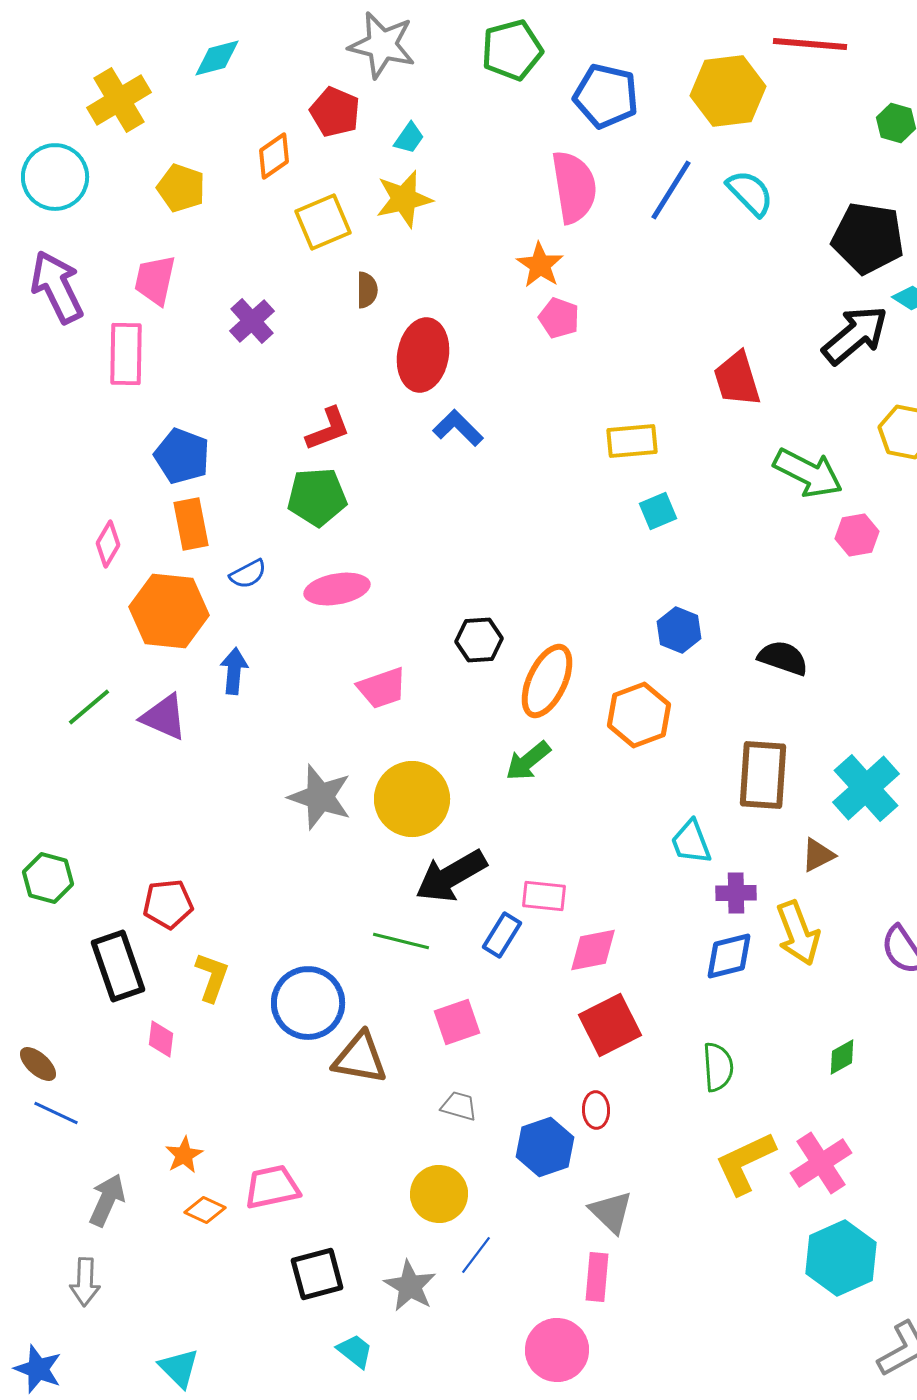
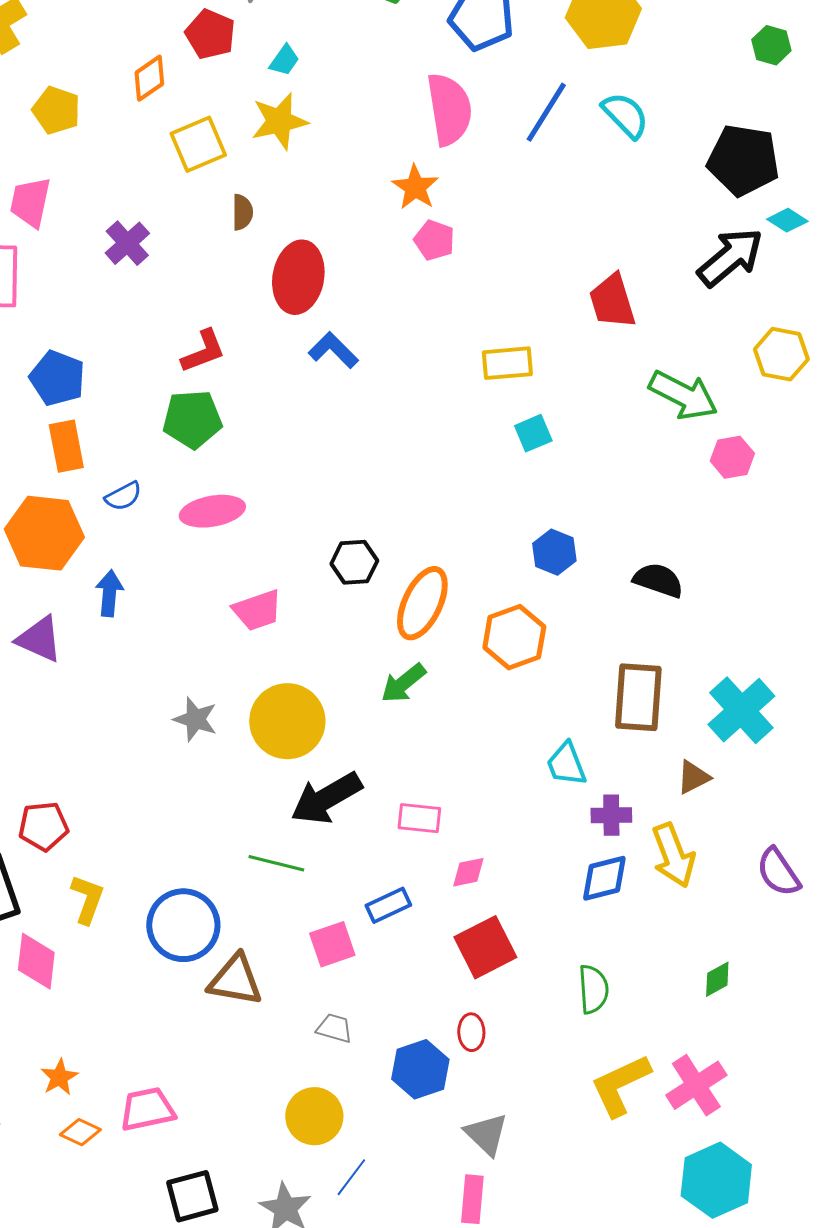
gray star: (320, 797) -> (195, 719), size x0.7
blue rectangle: (502, 935) -> (388, 905), moved, turned 33
pink diamond: (593, 950) -> (468, 872), size x0.7
pink diamond: (161, 1039) -> (36, 961), size x1.5

